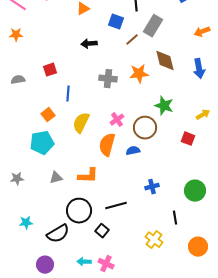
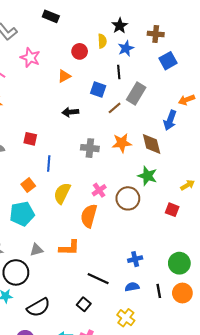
brown diamond: (165, 61) -> (152, 144), moved
blue arrow: (199, 69) -> (170, 120), moved, turned 30
red square: (50, 70) -> (30, 139), turned 32
blue semicircle: (133, 151) -> (132, 287), moved
black line: (116, 206) -> (98, 279), turned 40
black circle: (79, 211) -> (16, 272), moved
yellow cross: (154, 240) -> (126, 318), moved
orange circle: (198, 247) -> (182, 293), moved

